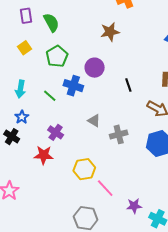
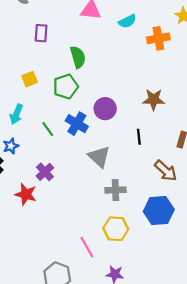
green semicircle: (51, 23) -> (78, 57), moved
brown star: (110, 32) -> (154, 100), moved
yellow square: (25, 48) -> (30, 79), moved
gray triangle: (94, 121) -> (99, 157), moved, size x1.5
yellow hexagon: (84, 169) -> (116, 229), moved

